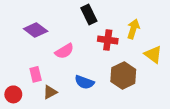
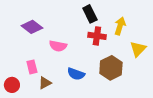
black rectangle: (89, 14) -> (90, 14), moved
pink semicircle: (64, 51) -> (58, 46), turned 42
yellow triangle: (153, 54) -> (138, 49), turned 36

